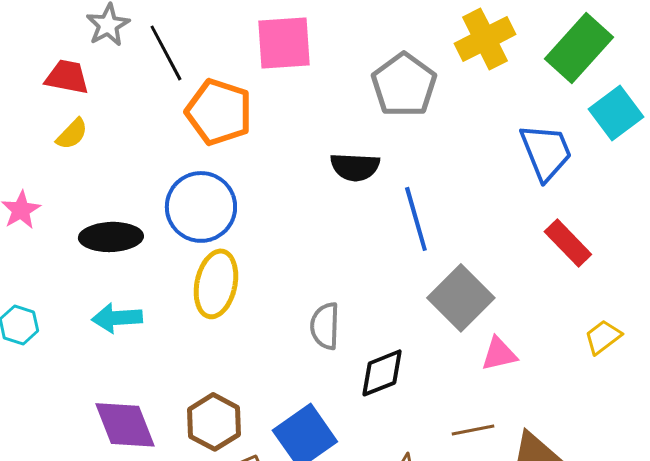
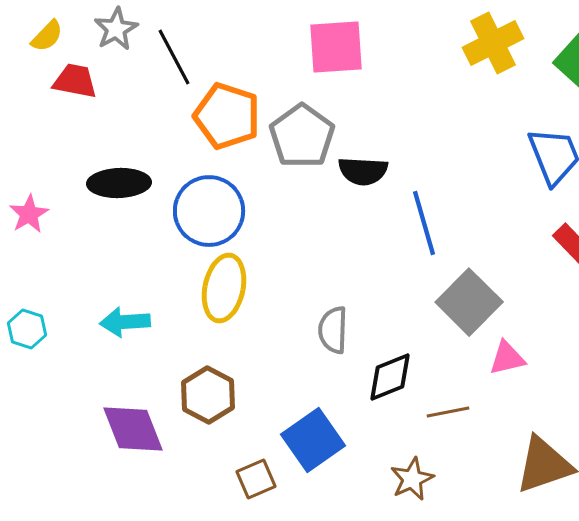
pink square: (284, 43) -> (336, 47), moved
gray pentagon: (404, 85) -> (302, 136), moved
yellow semicircle: (72, 134) -> (47, 36), moved
black ellipse: (111, 237) -> (119, 183), moved
brown hexagon: (214, 422) -> (208, 395), moved
brown line: (473, 430) -> (448, 412), moved

